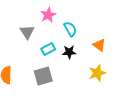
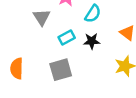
cyan semicircle: (70, 29) -> (93, 14), turned 63

